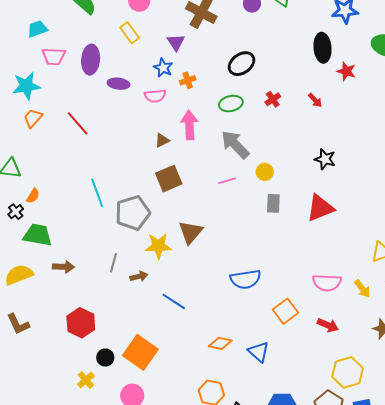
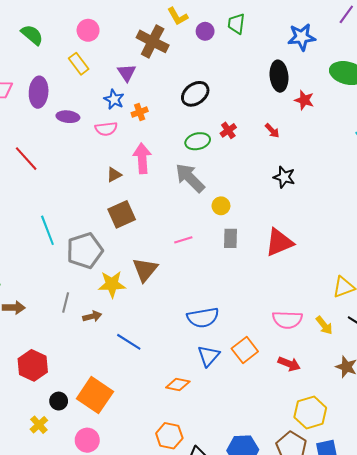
green ellipse: (231, 104) -> (198, 141), moved
black star: (325, 159) -> (284, 177), moved
pink line: (227, 181) -> (183, 240), moved
blue triangle: (259, 352) -> (209, 356), moved, turned 30

